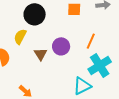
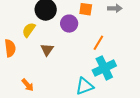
purple circle: (61, 46) -> (69, 24), moved

